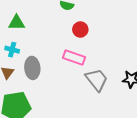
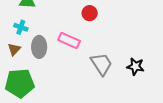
pink rectangle: (74, 58) -> (69, 40), moved

